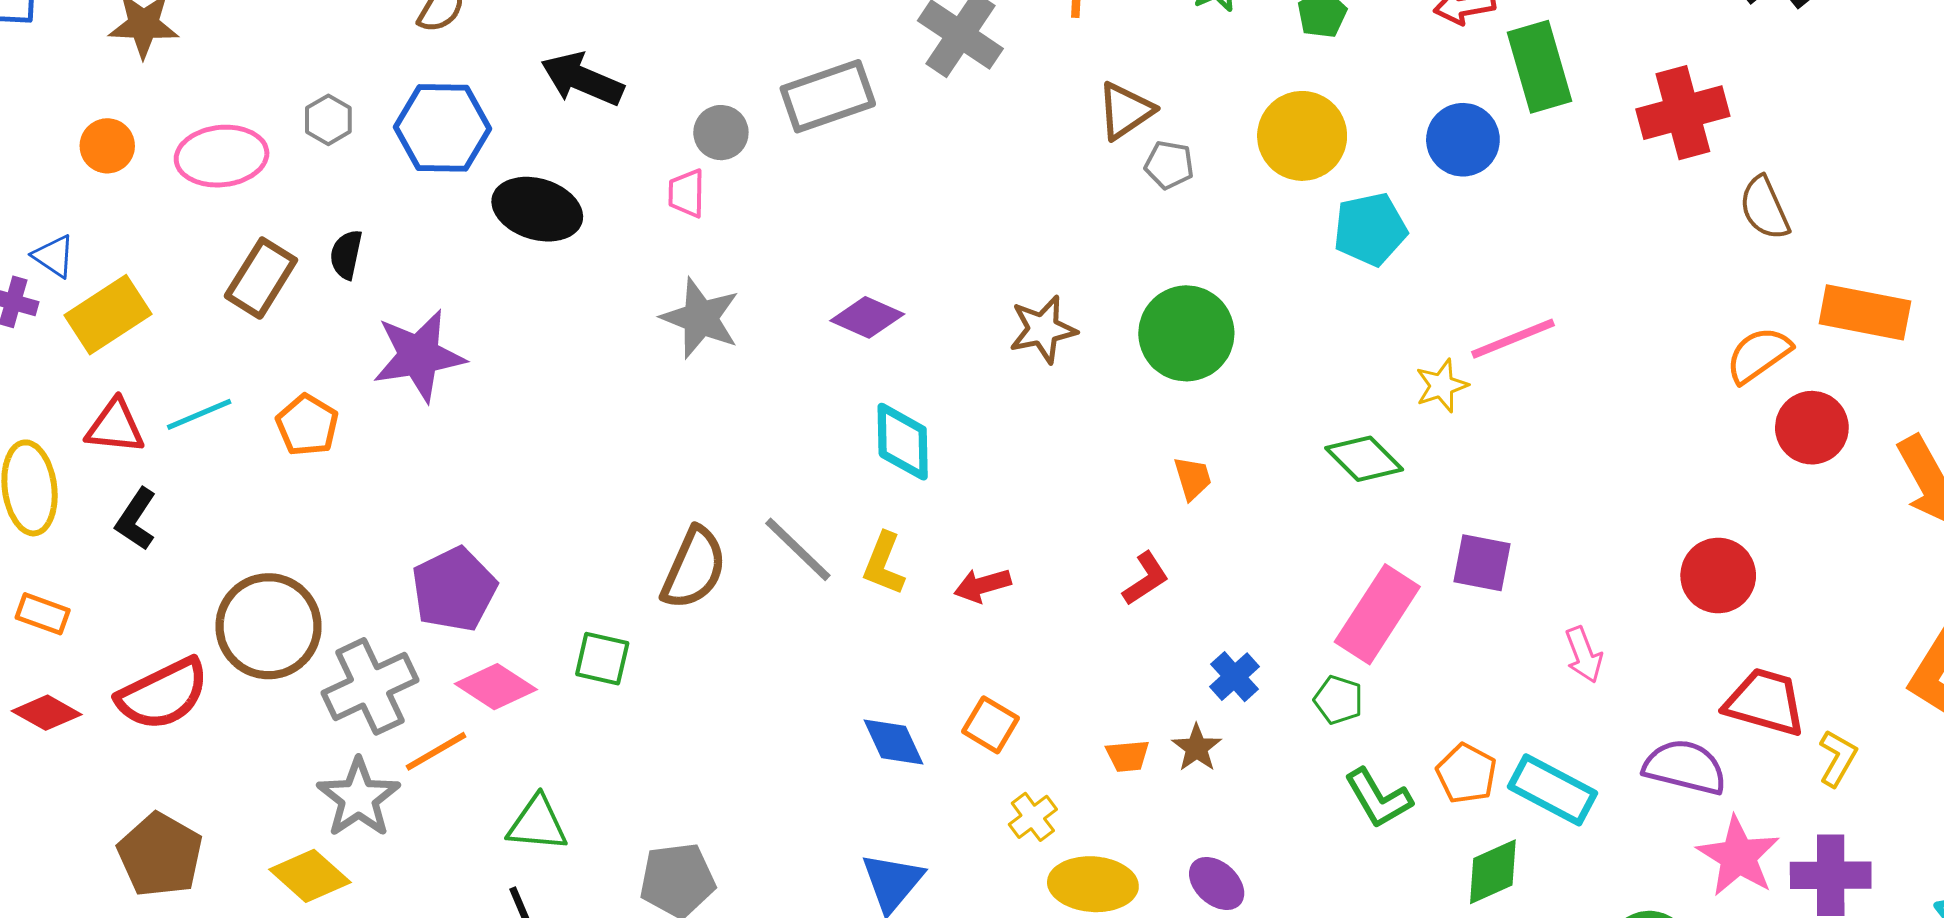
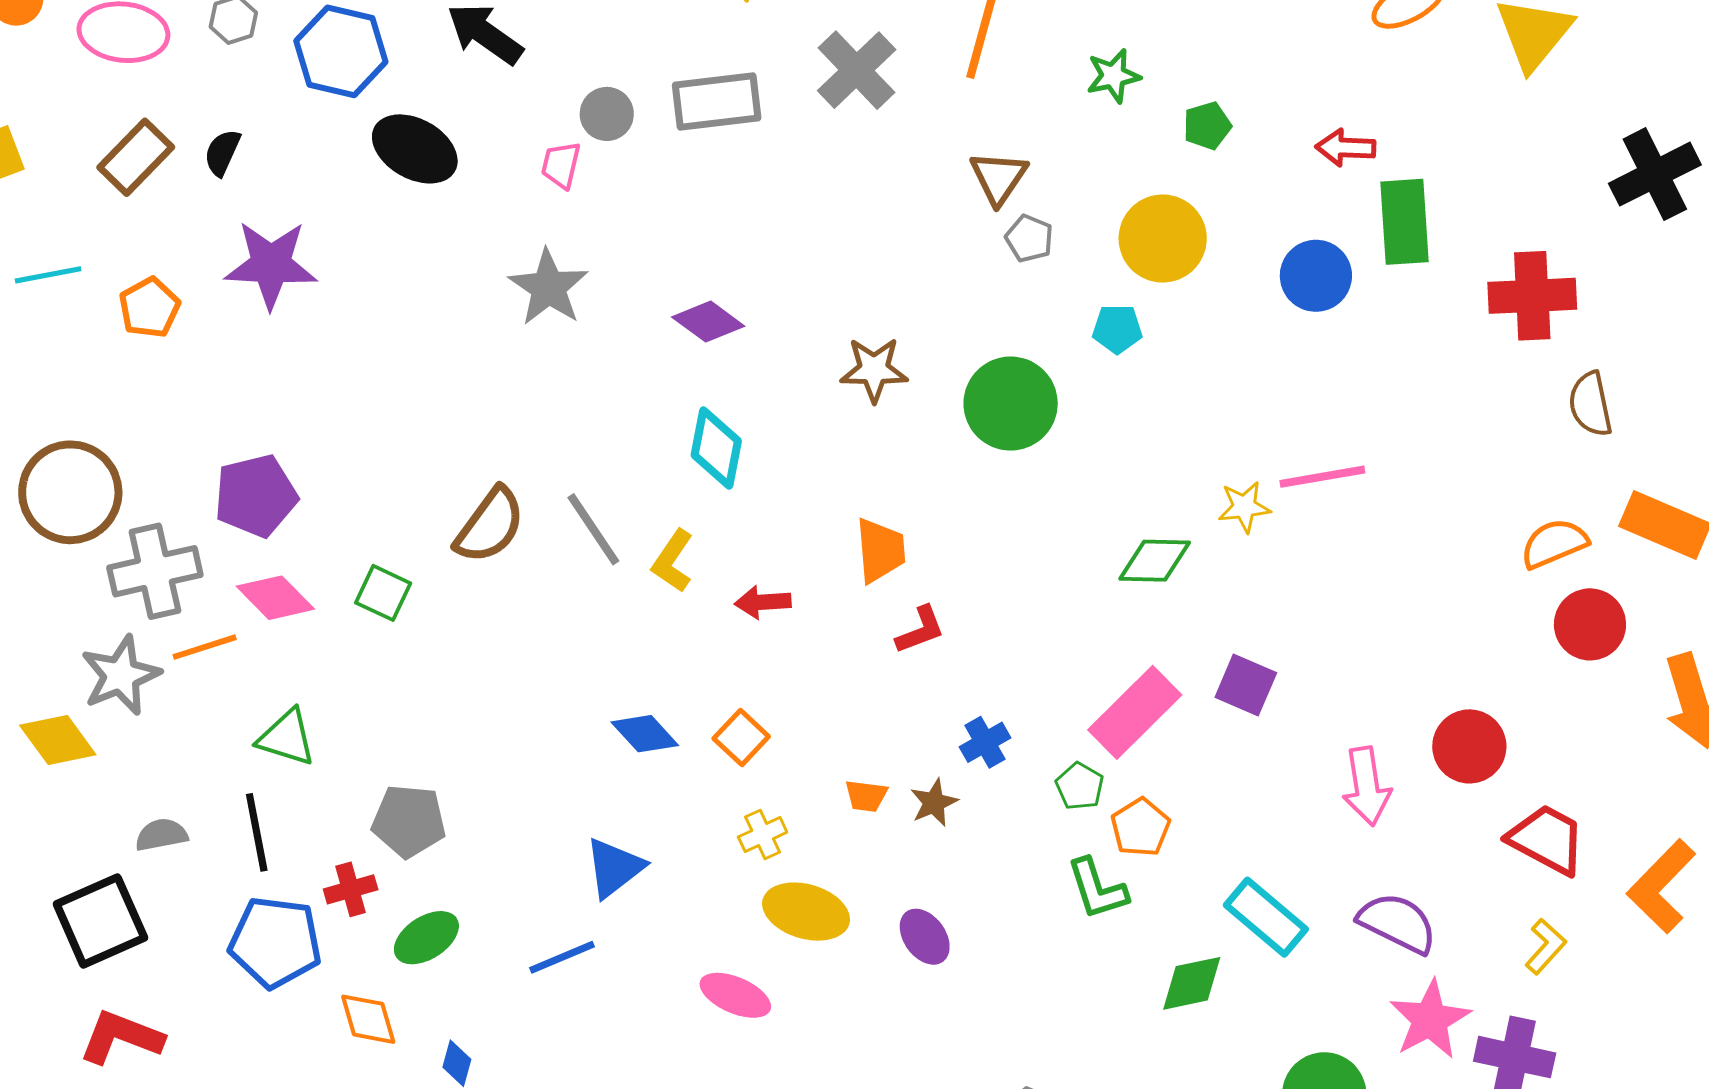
brown triangle: (1125, 111) -> (999, 178), turned -34
cyan pentagon: (1370, 229) -> (1117, 329), moved, size x0.7
green diamond: (1364, 459) -> (1155, 561), turned -56
orange trapezoid: (1193, 478) -> (880, 550), moved, size x1.5
pink arrow: (1584, 655) -> (1367, 786), moved, size x1.4
red trapezoid: (1765, 702) -> (1547, 839), moved
blue diamond: (894, 742) -> (645, 734), turned -30
orange pentagon: (1466, 774) -> (1140, 827), moved

